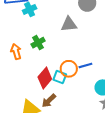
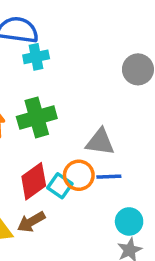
gray triangle: (69, 24) -> (100, 142), moved
green cross: (38, 43) -> (37, 117), size x1.5

